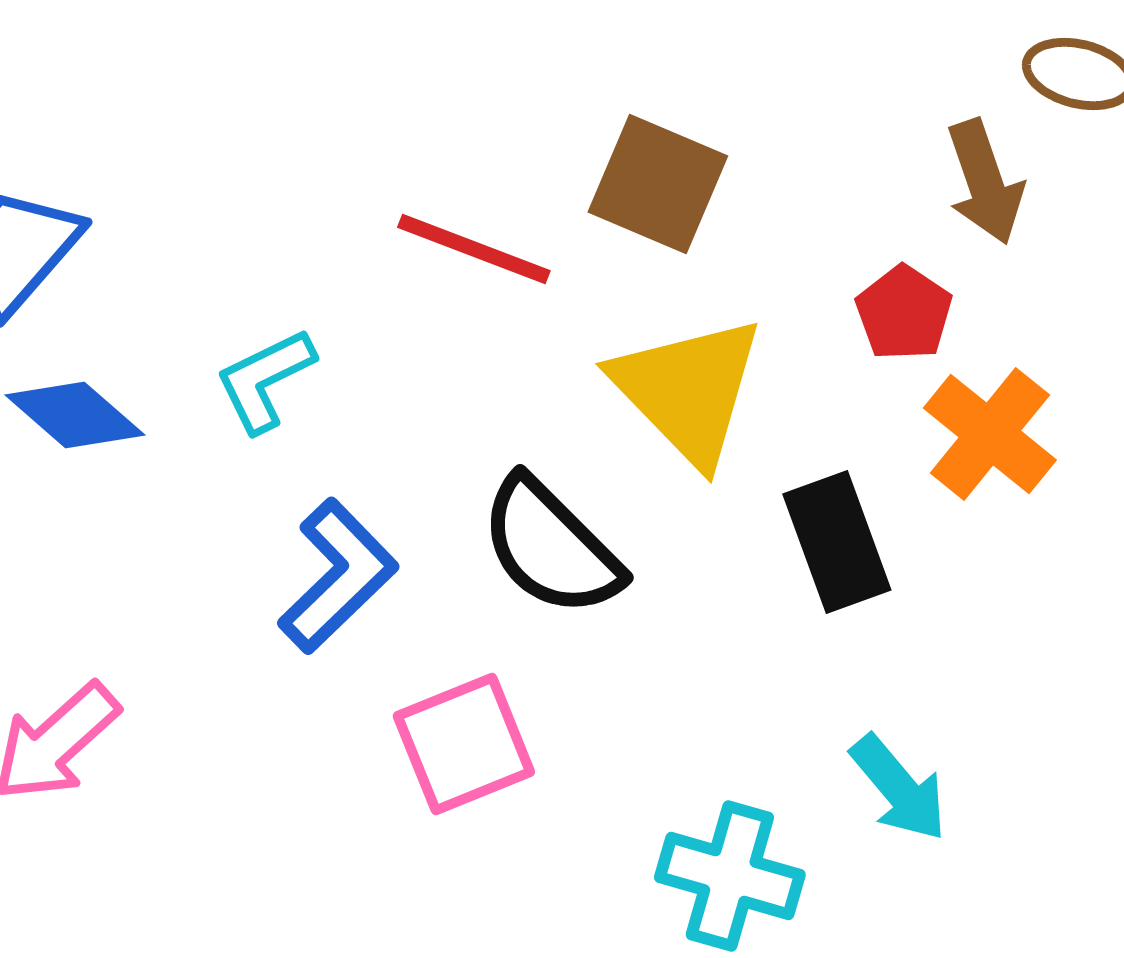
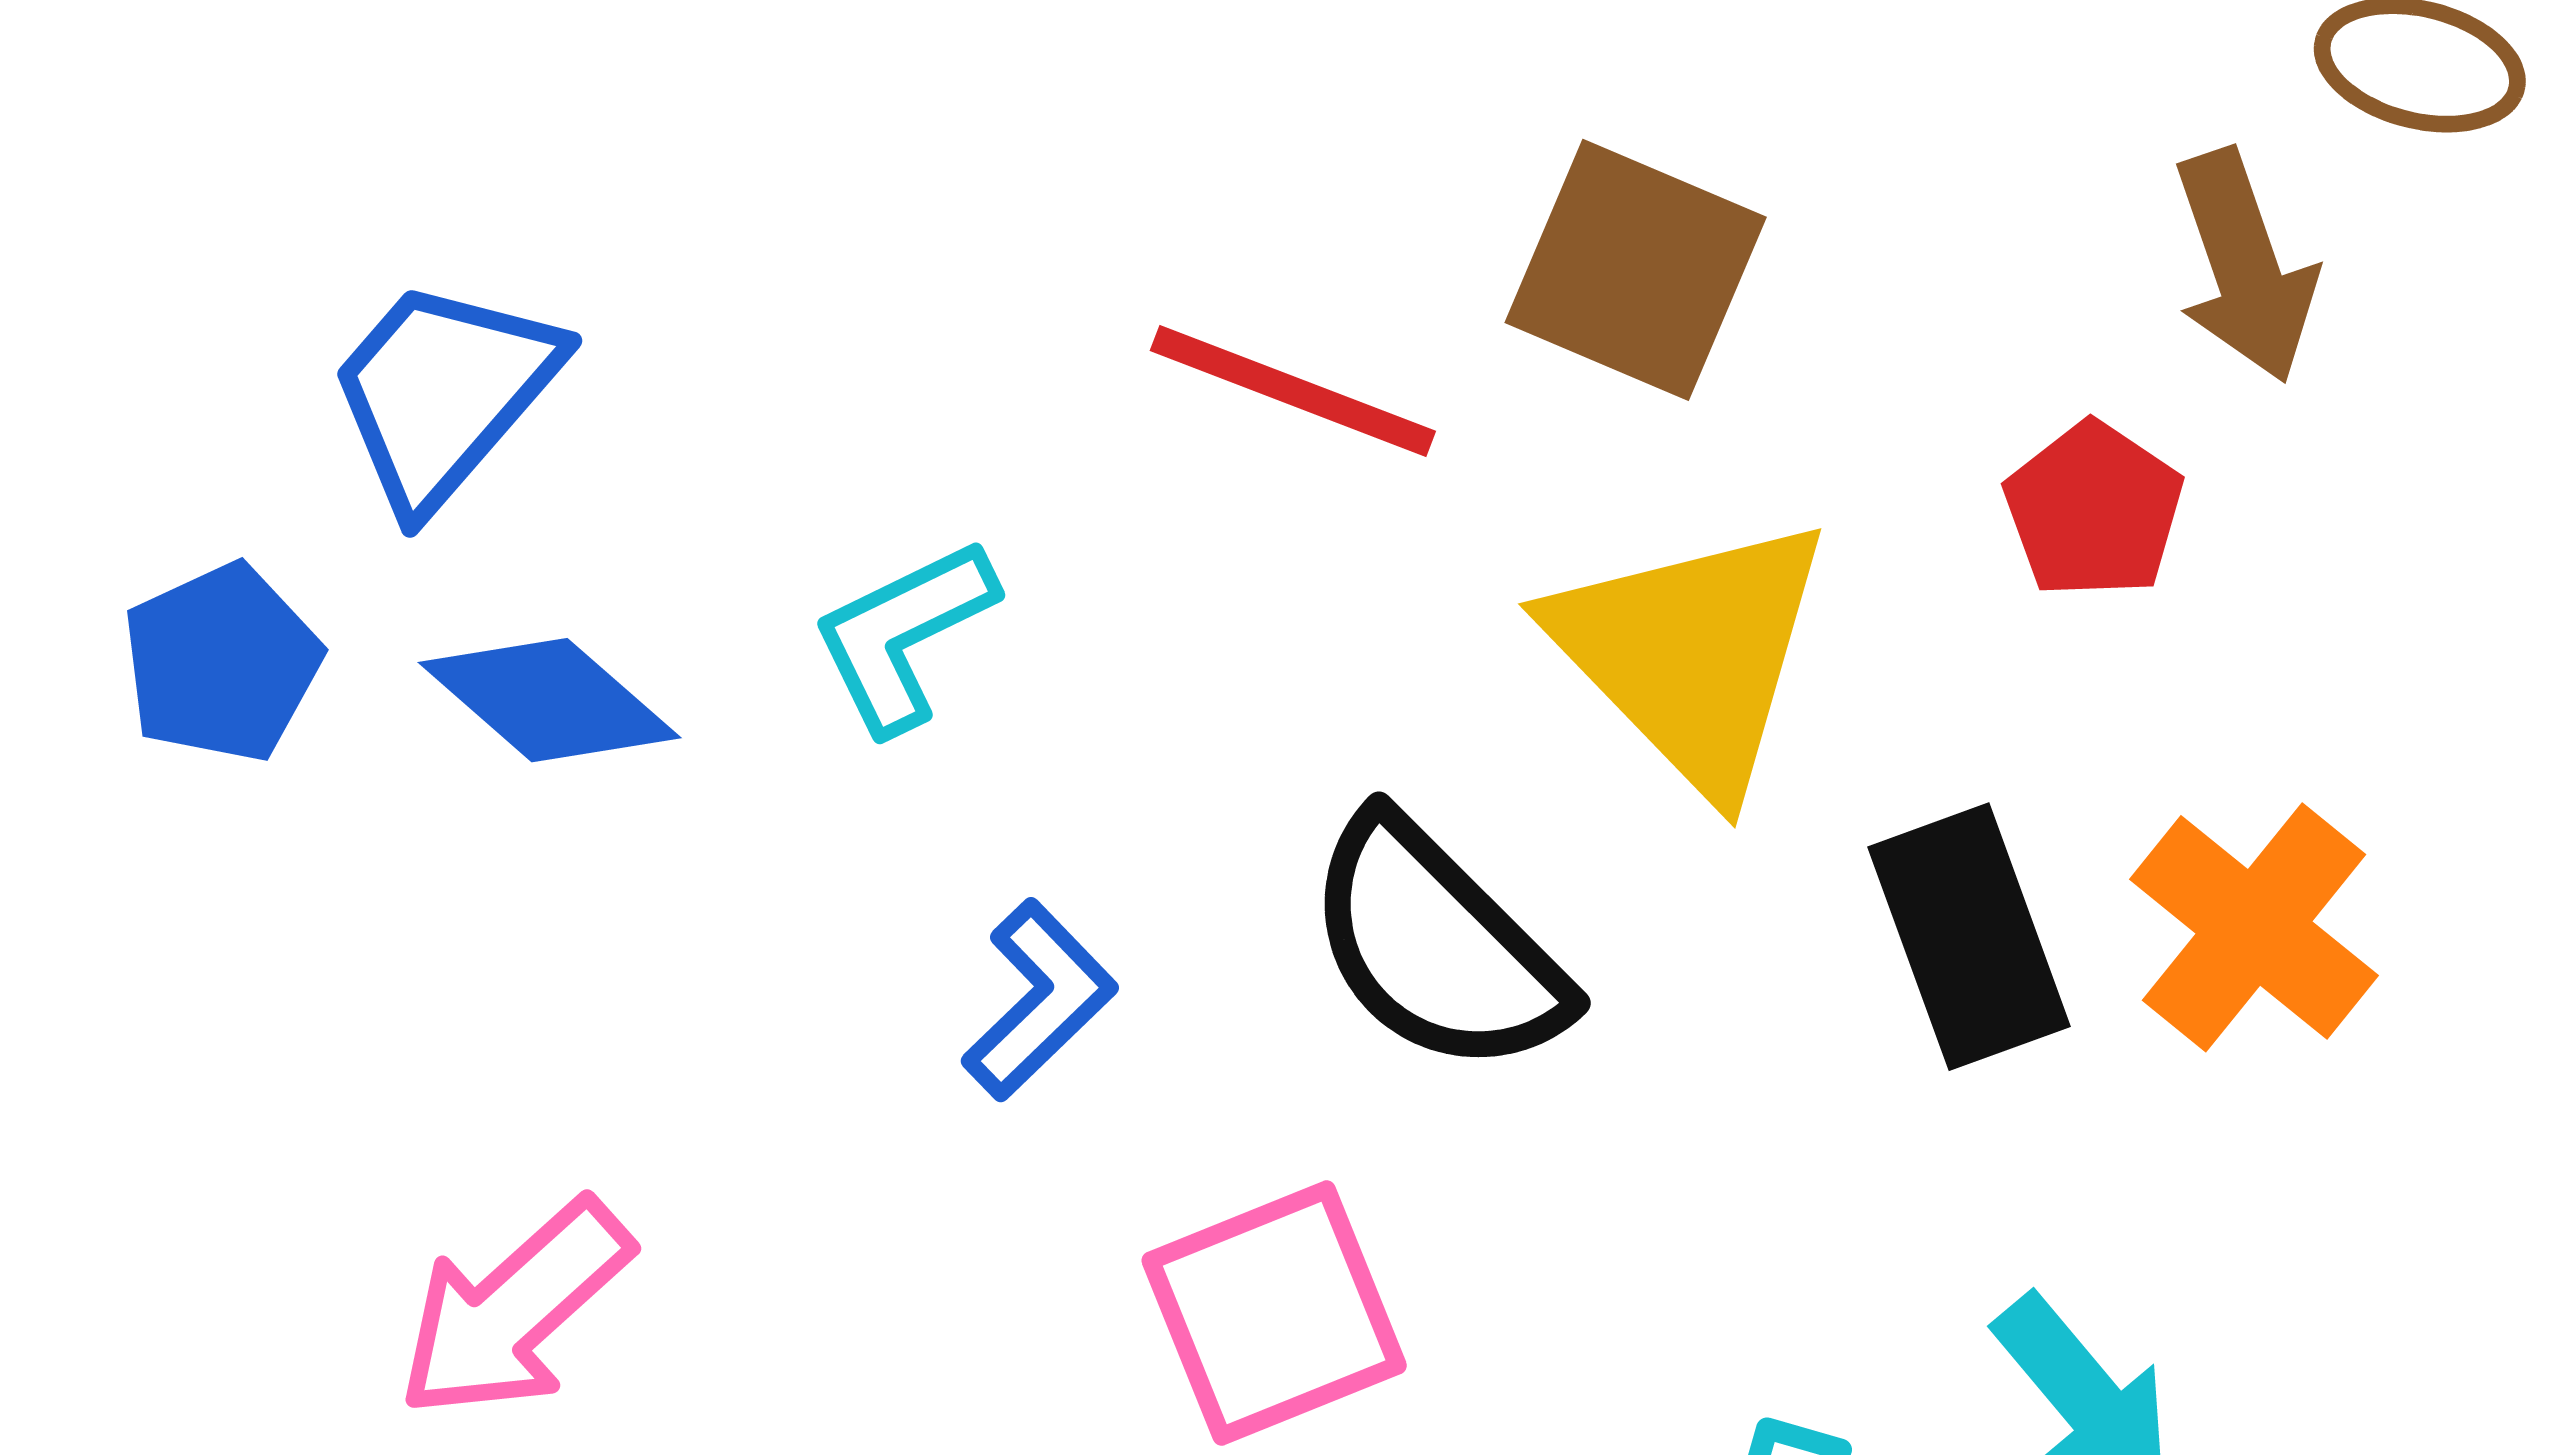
orange cross: (990, 434) -> (2254, 927), moved
blue L-shape: (338, 576) -> (1039, 1000), size x0.7

